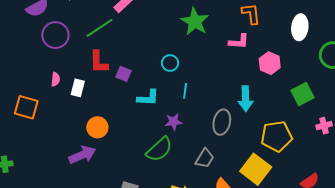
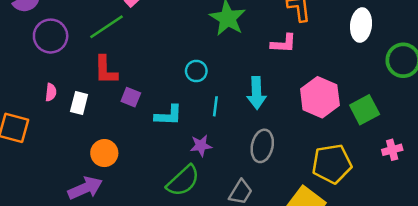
pink hexagon: (270, 63) -> (320, 97), moved, size x1.4
purple square: (124, 74) -> (131, 97), moved
cyan arrow: (246, 99) -> (257, 93), moved

